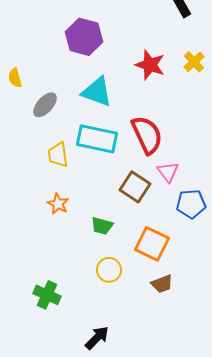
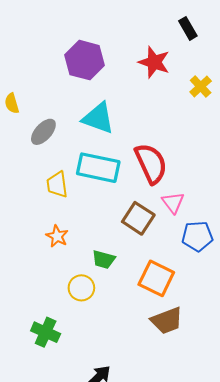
red star: (150, 65) -> (154, 62), moved
yellow circle: (109, 270) -> (81, 288), moved
brown trapezoid: (162, 284) -> (167, 321), size x1.4

